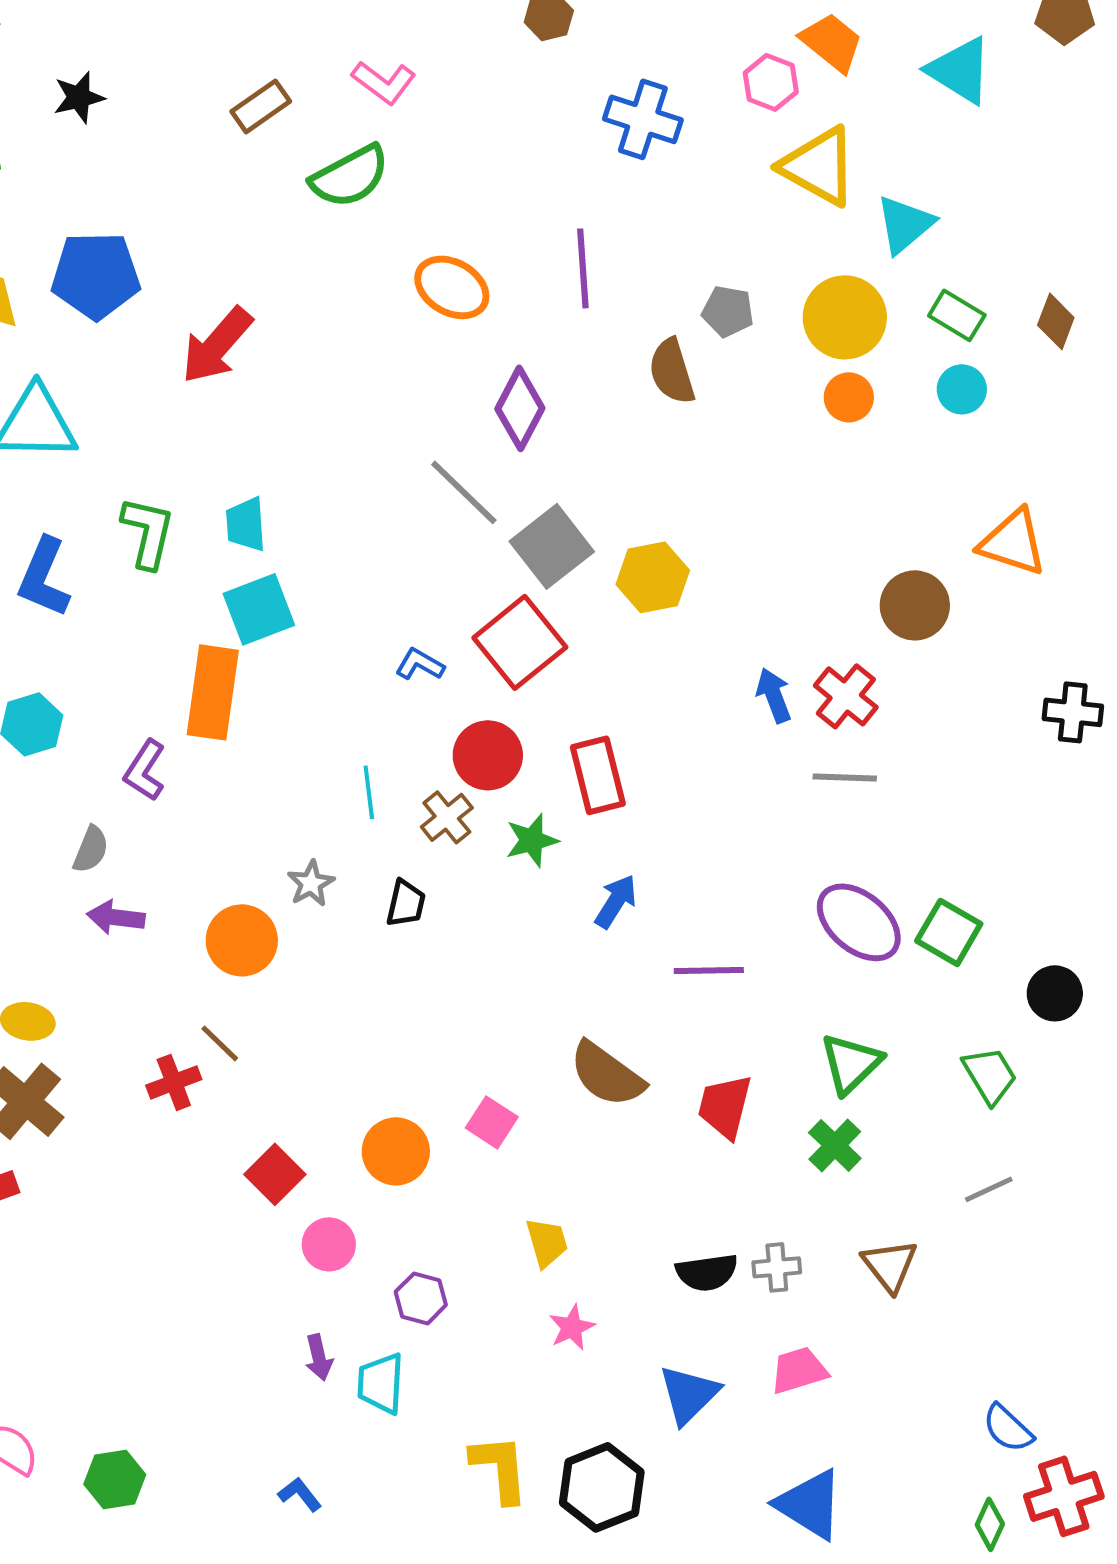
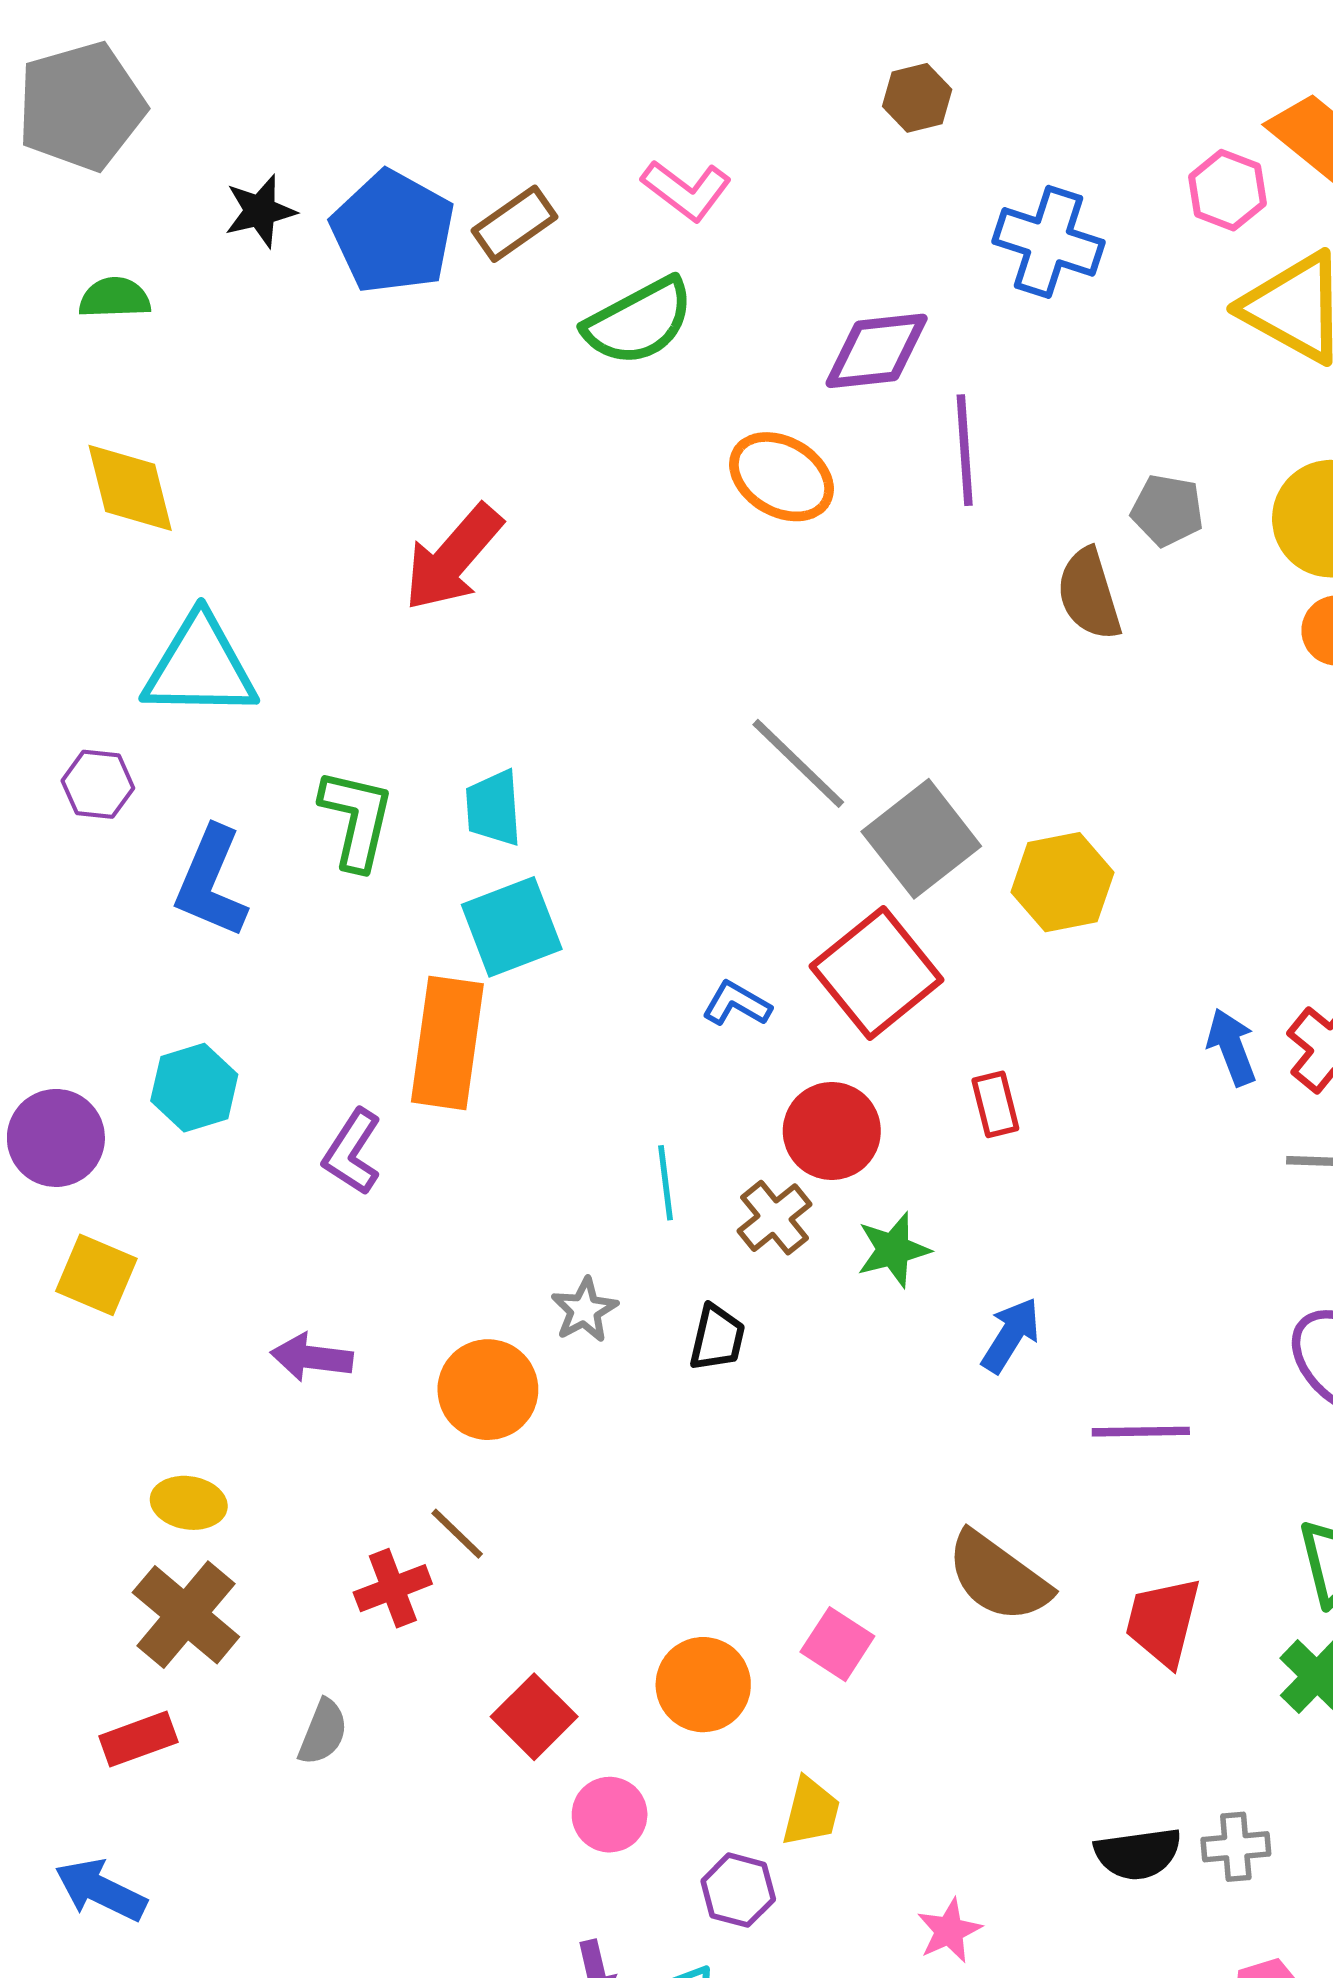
blue pentagon: (96, 275) -> (393, 232), moved, turned 30
purple diamond: (520, 408) -> (877, 351), moved, turned 56
red rectangle: (598, 775) -> (995, 1104), moved, size x0.6
gray semicircle: (91, 849) -> (323, 1732), moved
yellow trapezoid: (547, 1242) -> (811, 1812), moved, turned 30

